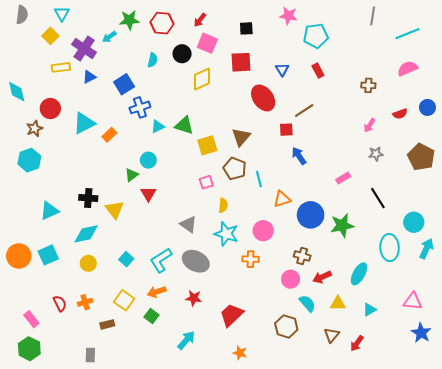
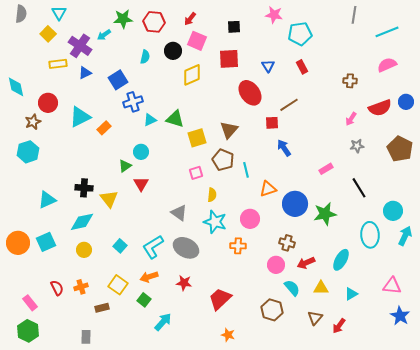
red semicircle: (400, 114) -> (380, 108), size x1.6
cyan arrow: (186, 340) -> (163, 322), moved

